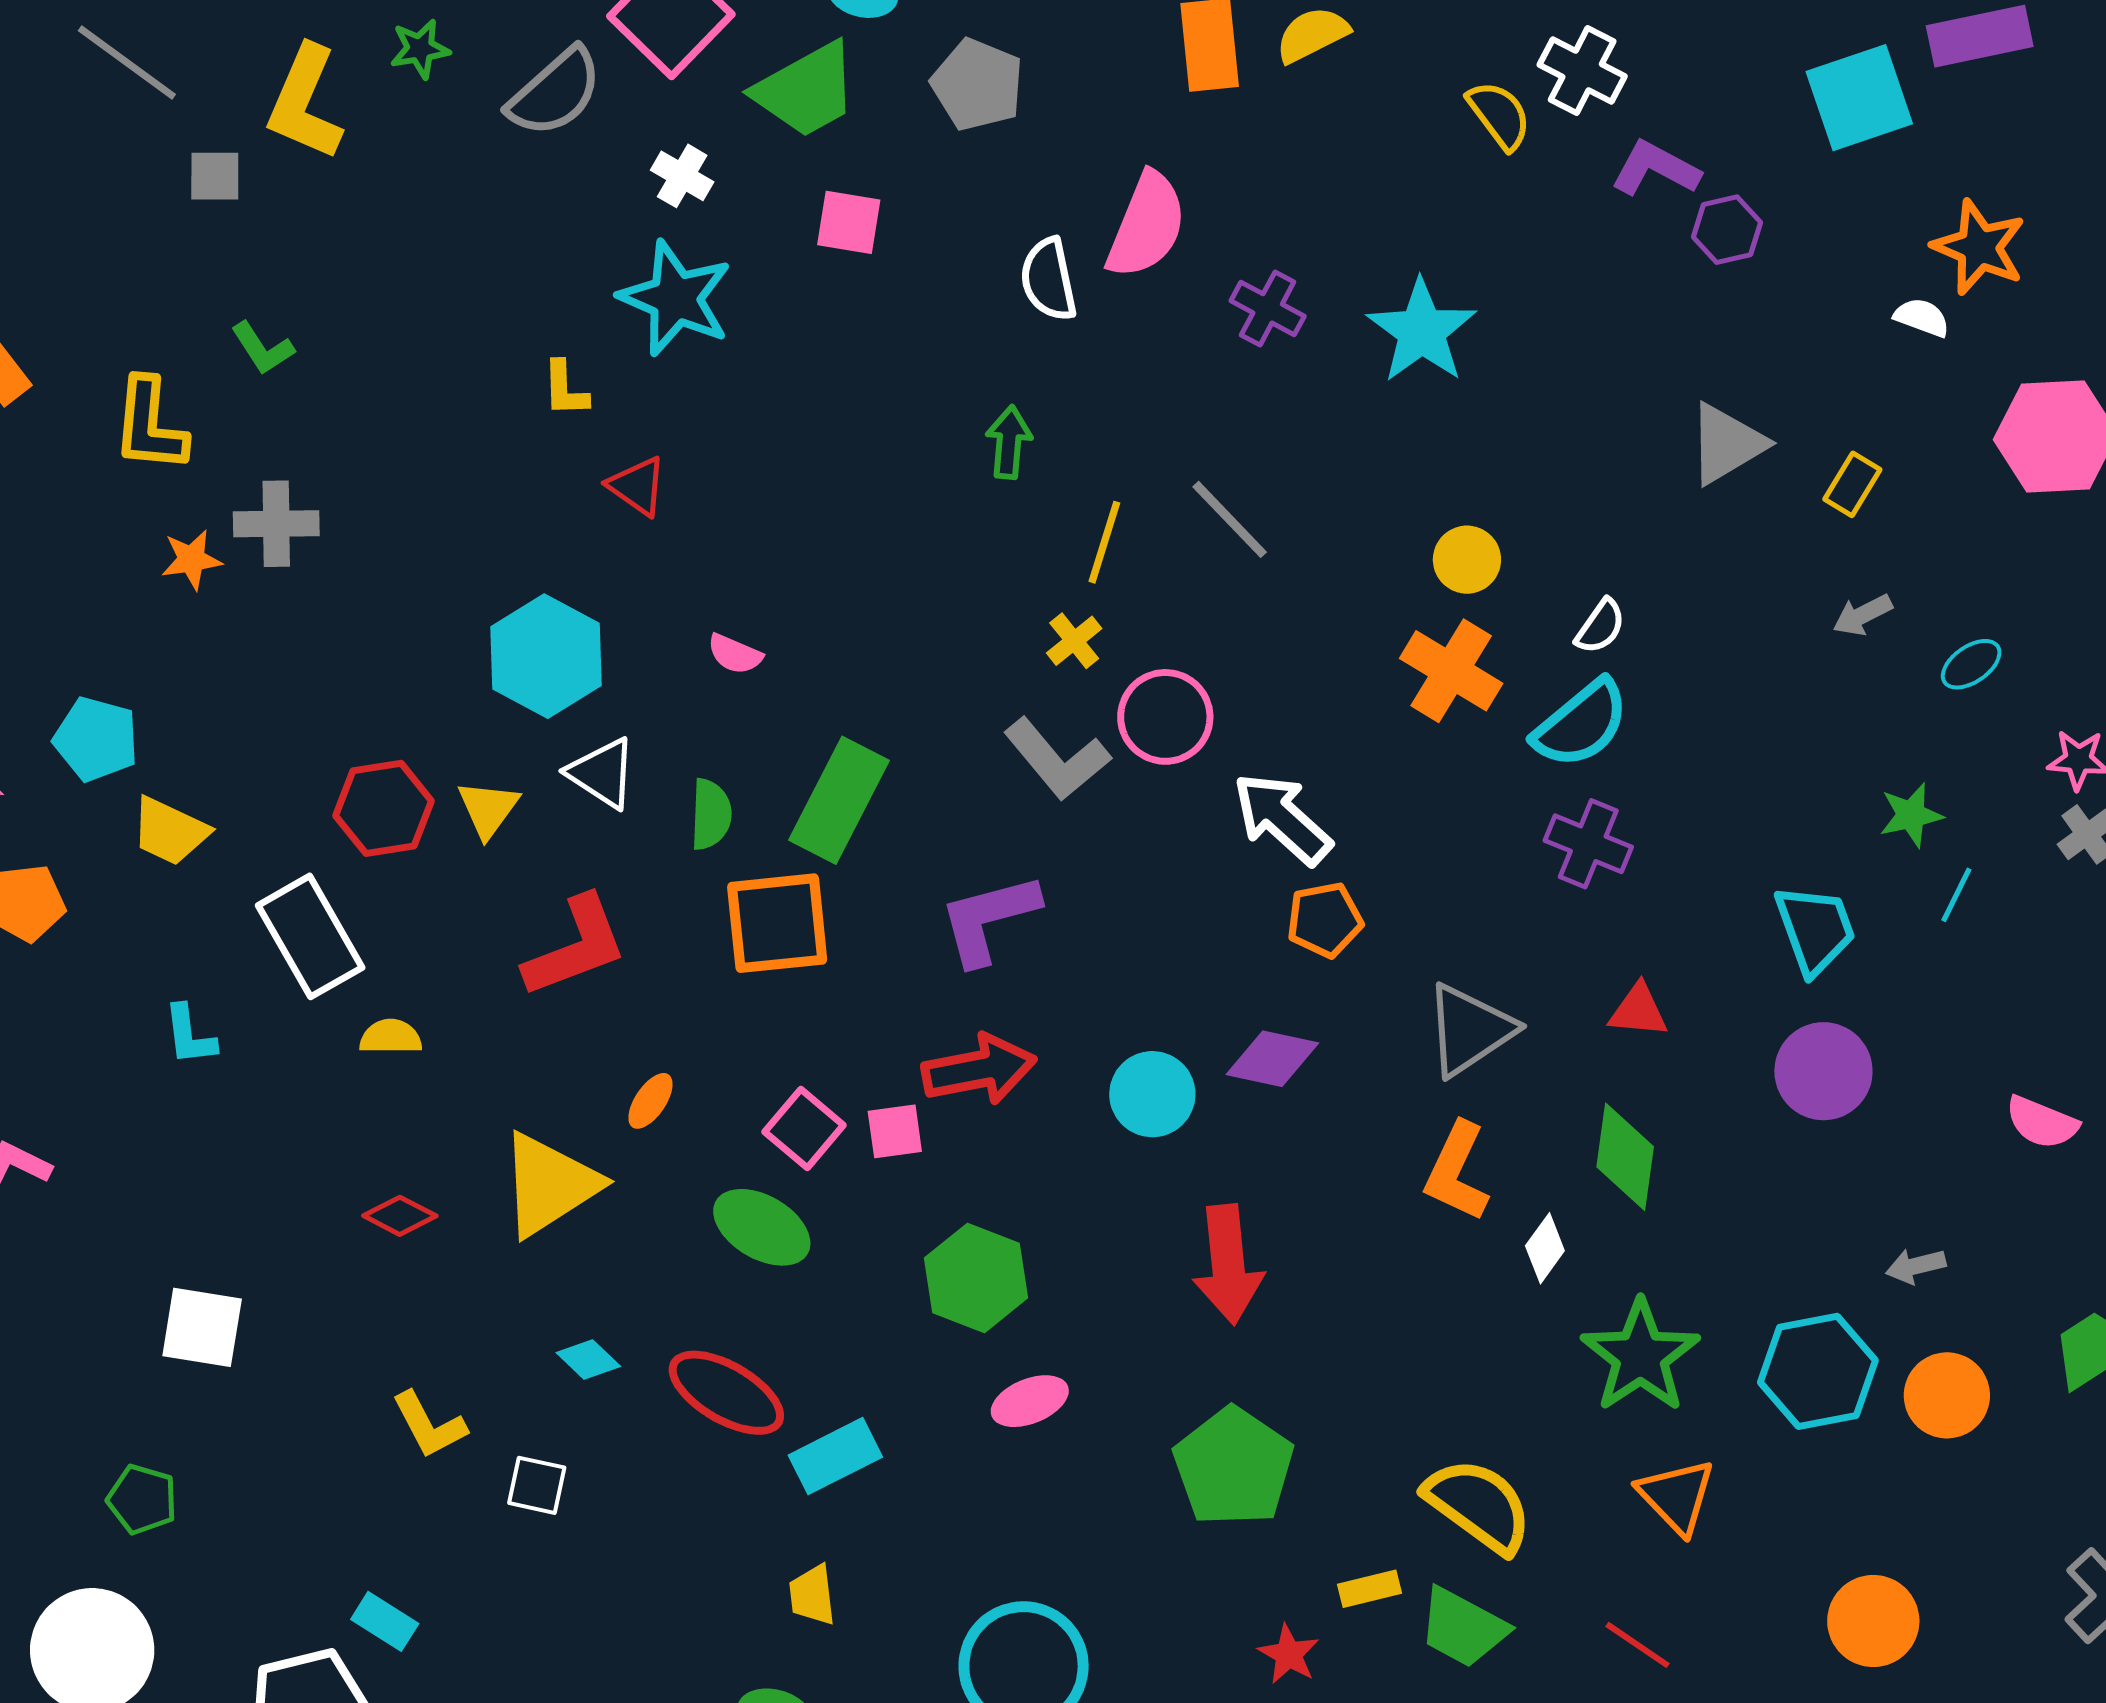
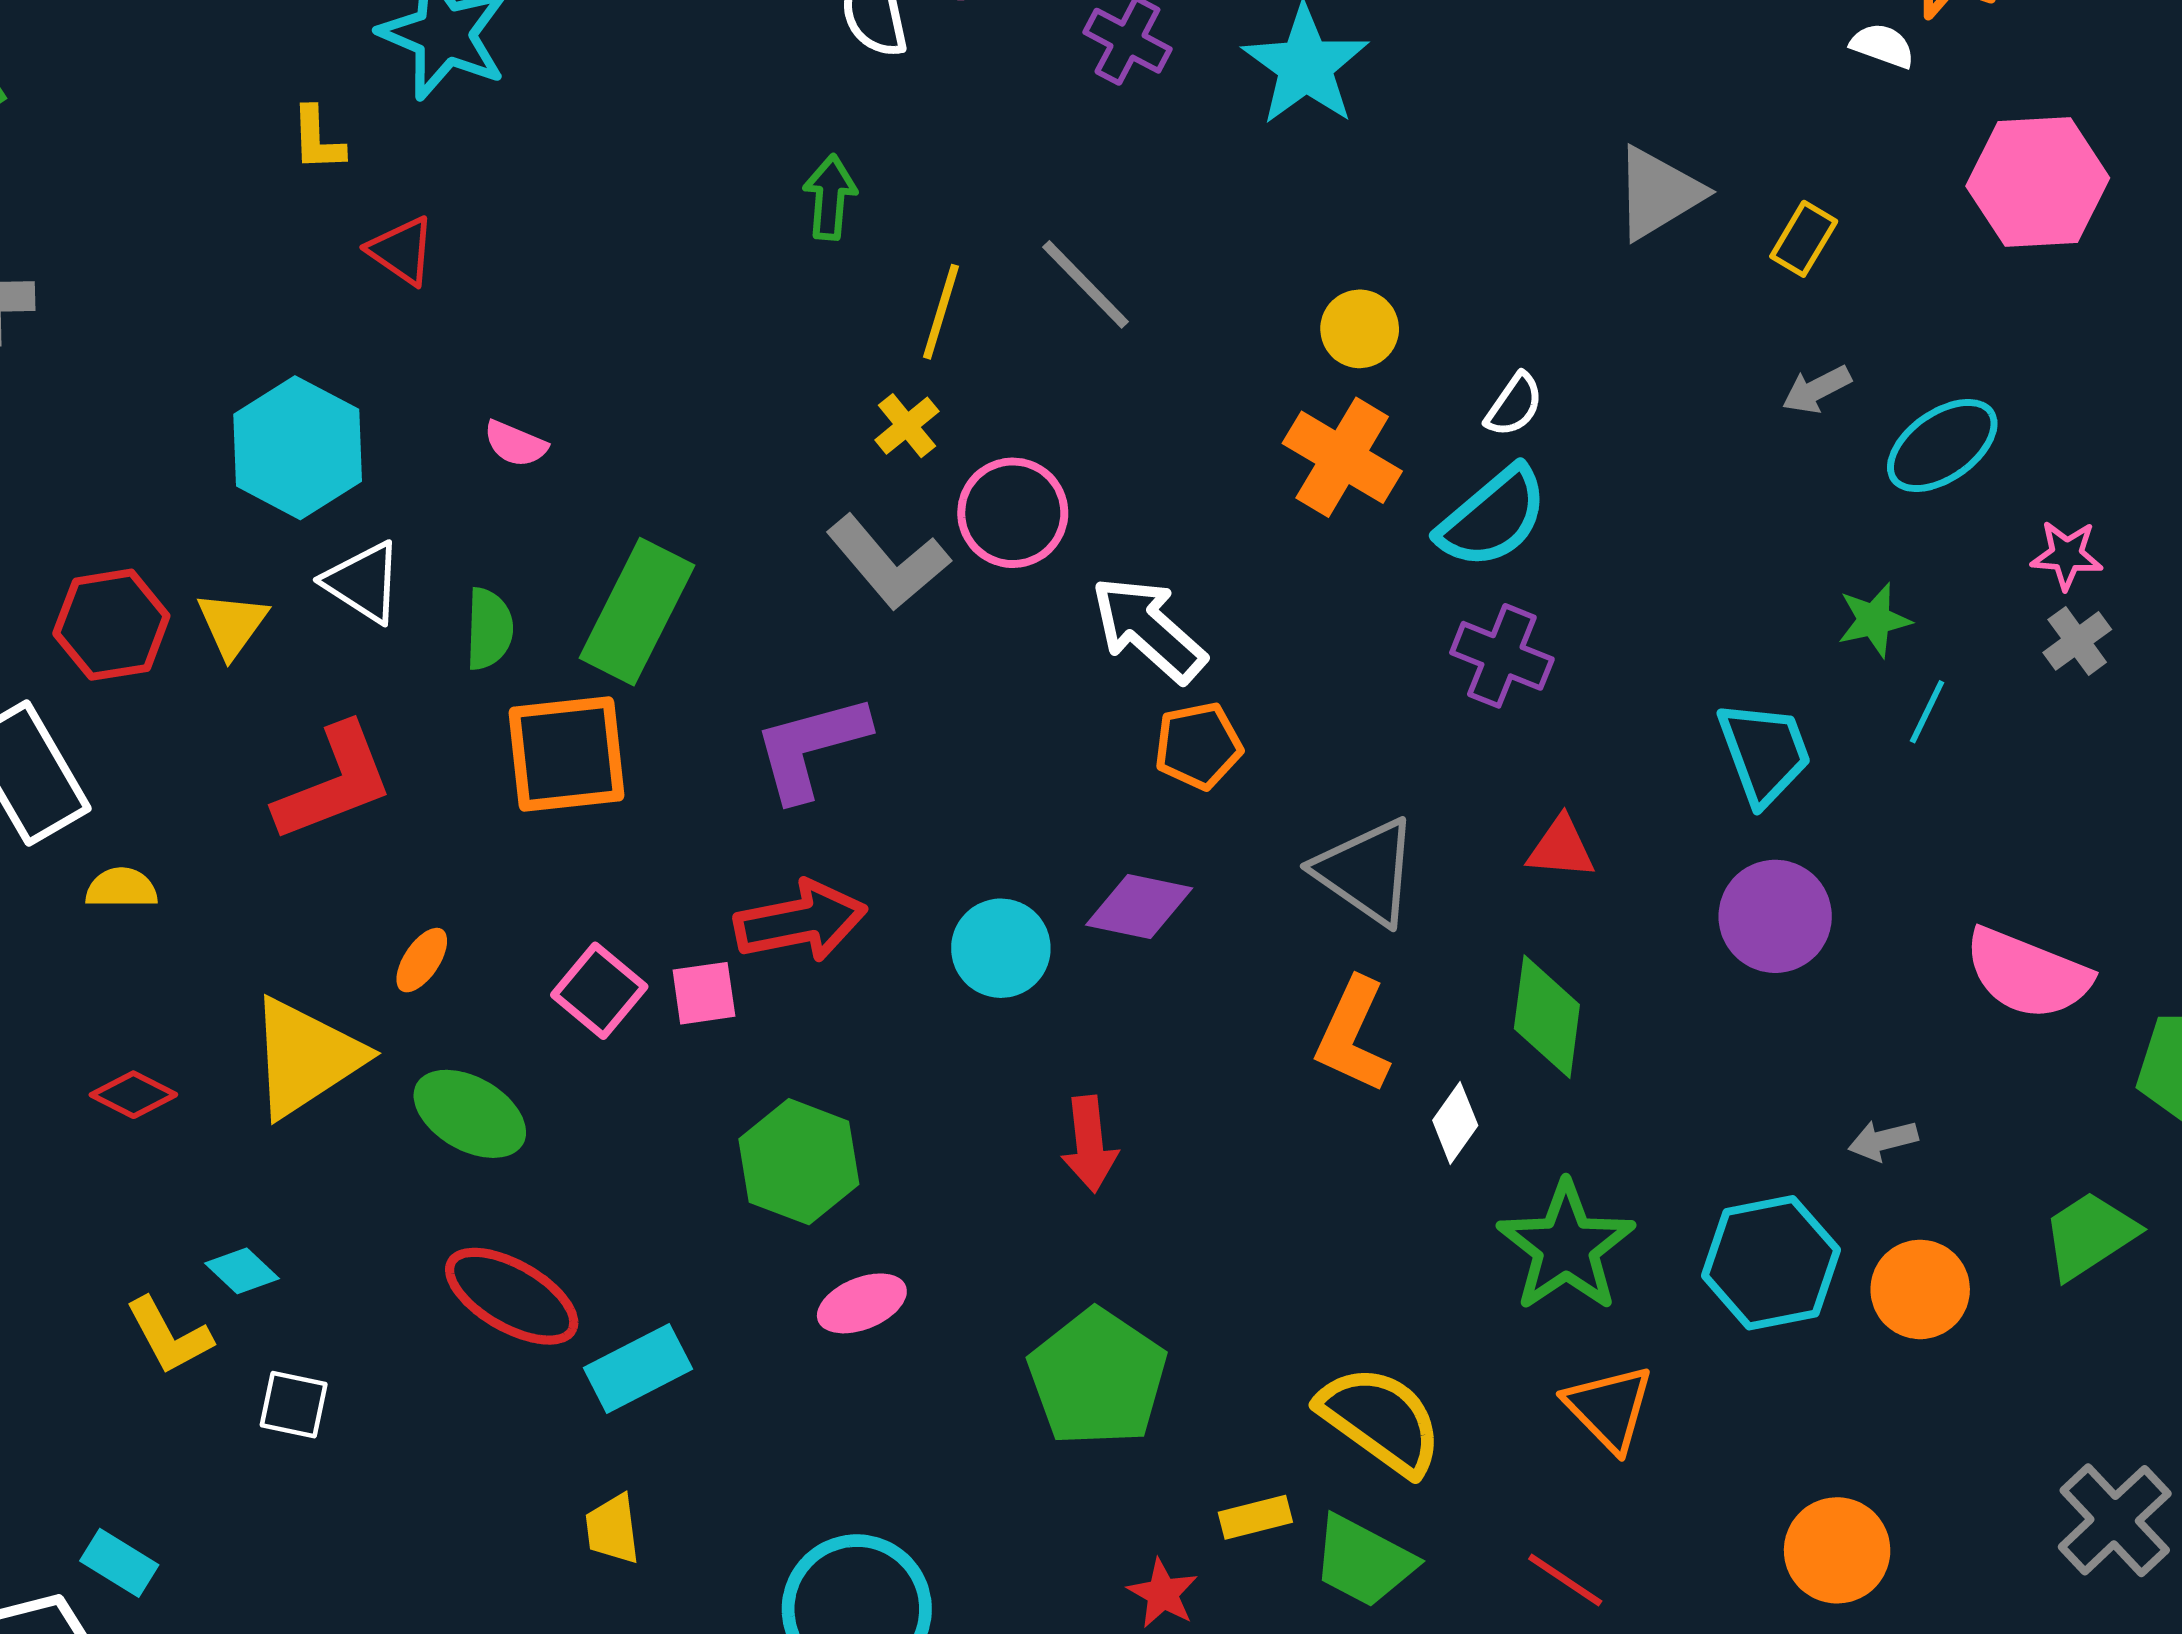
cyan ellipse: (1971, 664) -> (1942, 445), size x1.6
gray triangle: (1469, 1030) -> (1366, 871), turned -51
pink semicircle: (2042, 1122) -> (2027, 974), size x1.5
green ellipse: (762, 1227) -> (470, 1114), moved
red arrow: (1228, 1264) -> (1089, 1144), size x0.7
cyan diamond: (588, 1360) -> (242, 1271), moved

